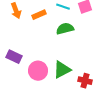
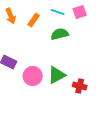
orange rectangle: (39, 15) -> (34, 20), turned -32

